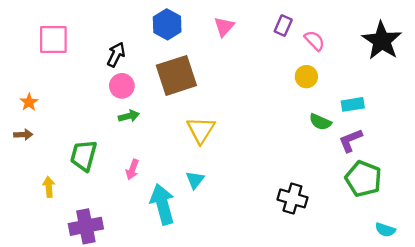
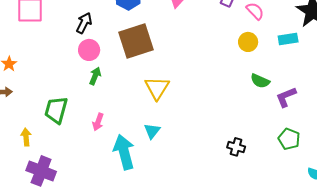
cyan rectangle: (353, 104) -> (288, 39), moved
green arrow: (129, 116) -> (95, 76), turned -54
green pentagon: (363, 179) -> (289, 139), moved, size x0.7
black cross: (292, 198) -> (236, 147), size x0.7
purple cross: (86, 226) -> (41, 171), moved, turned 32

